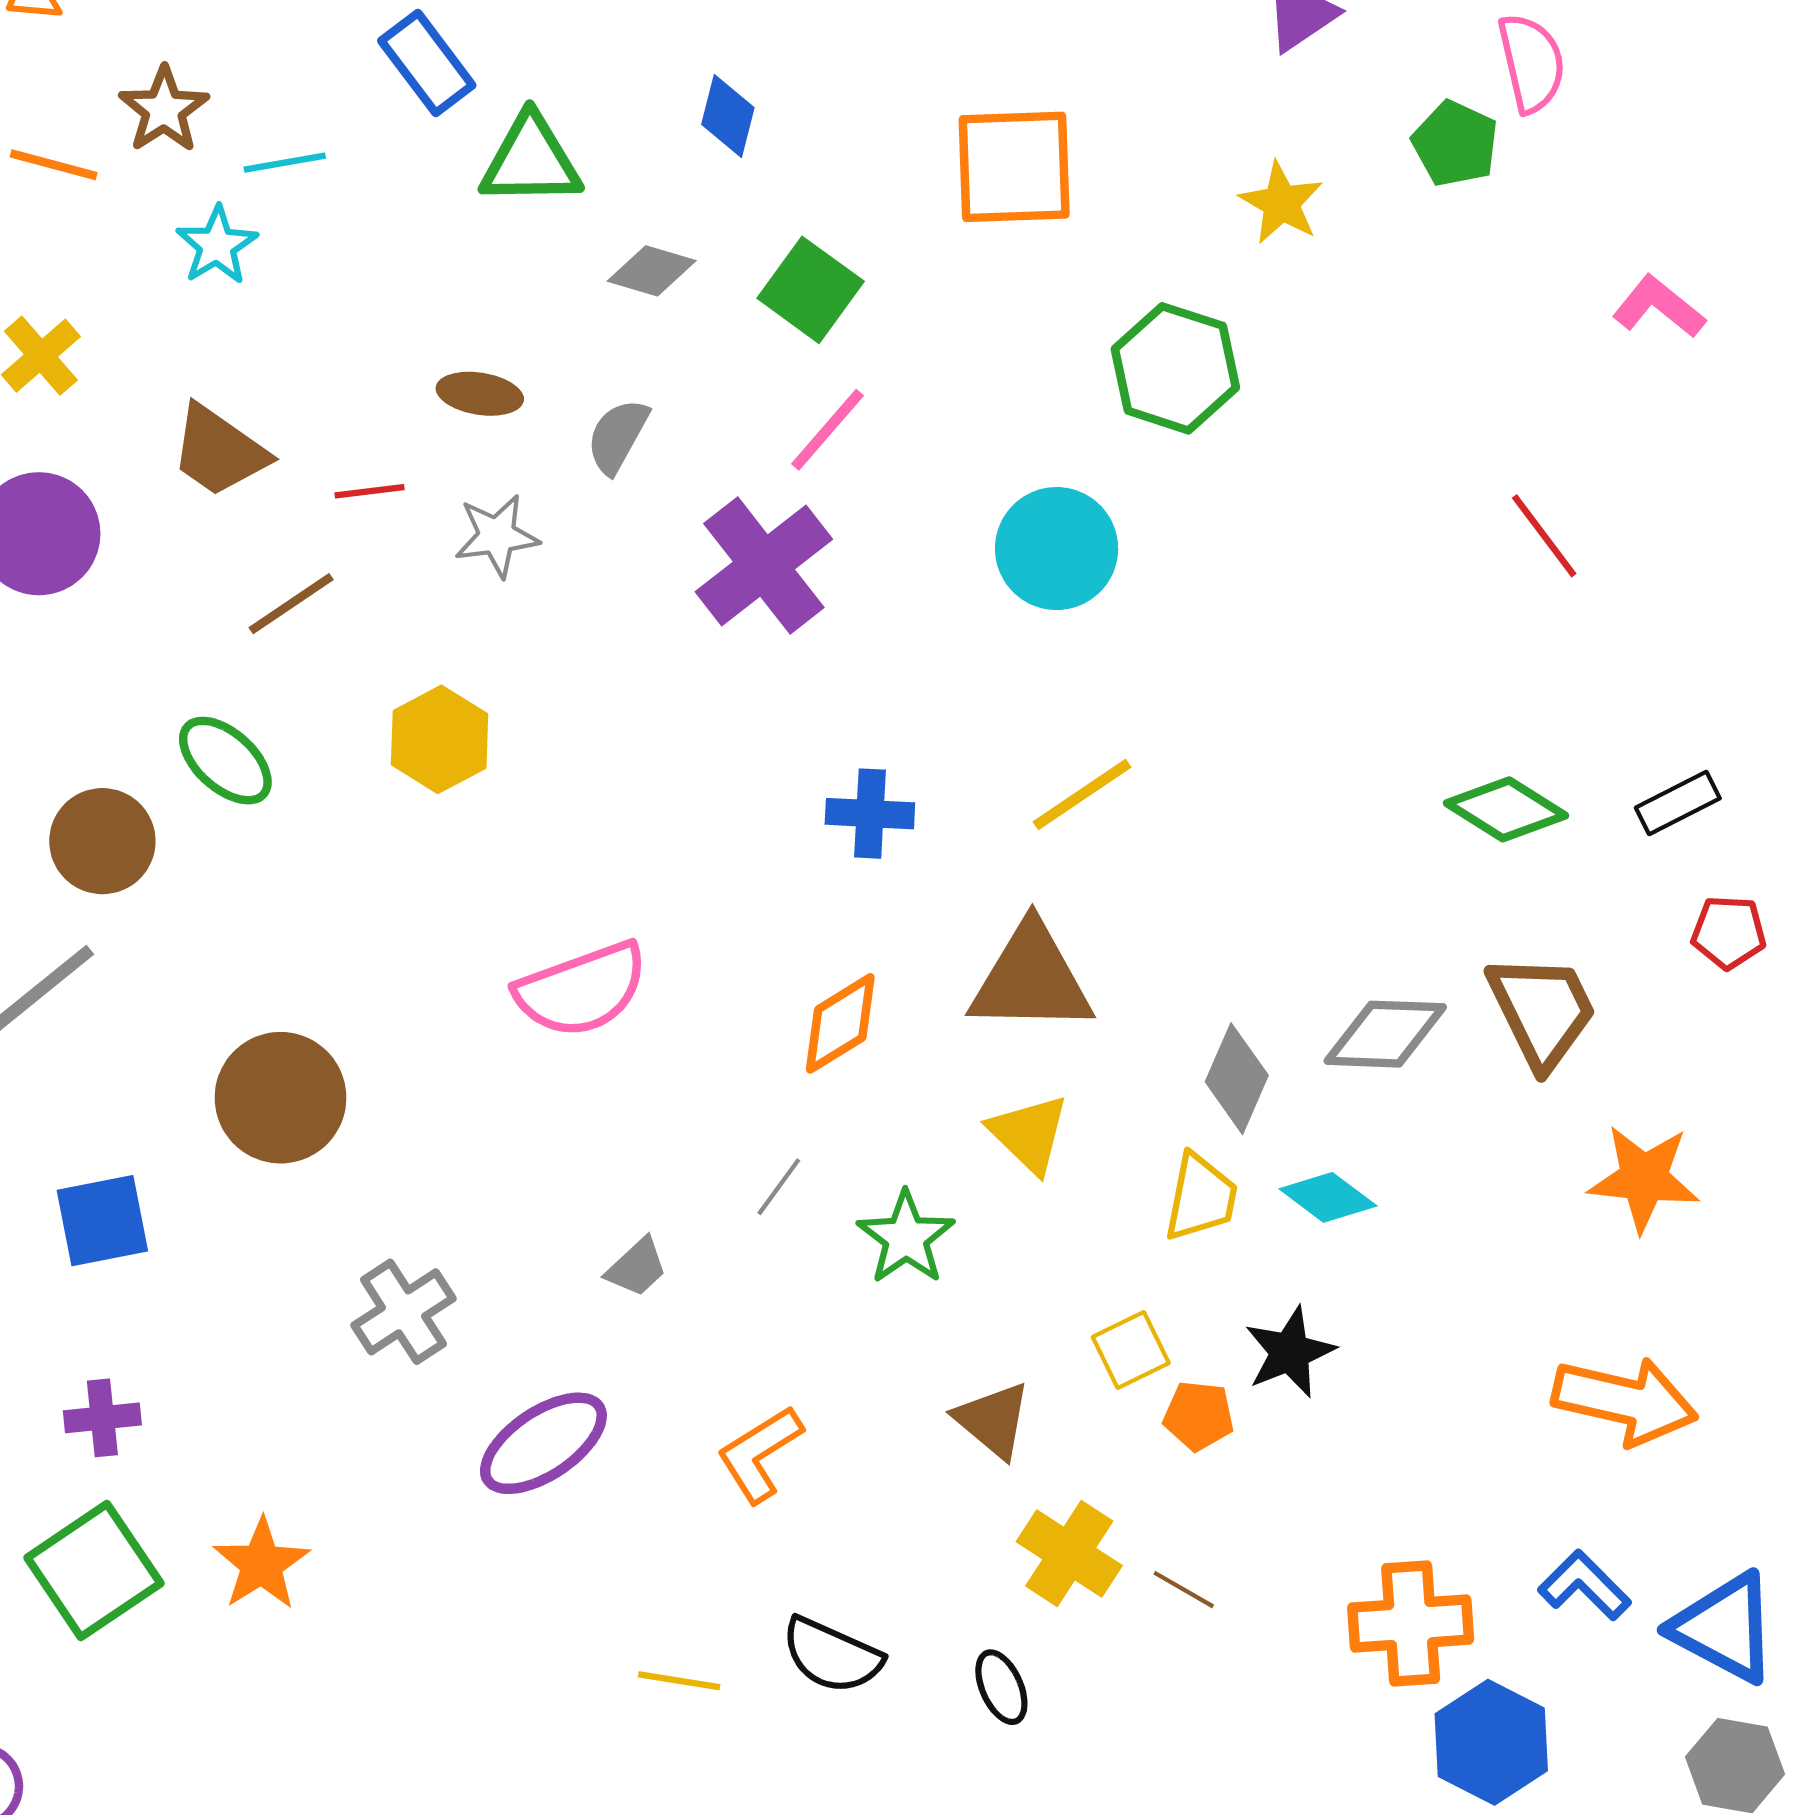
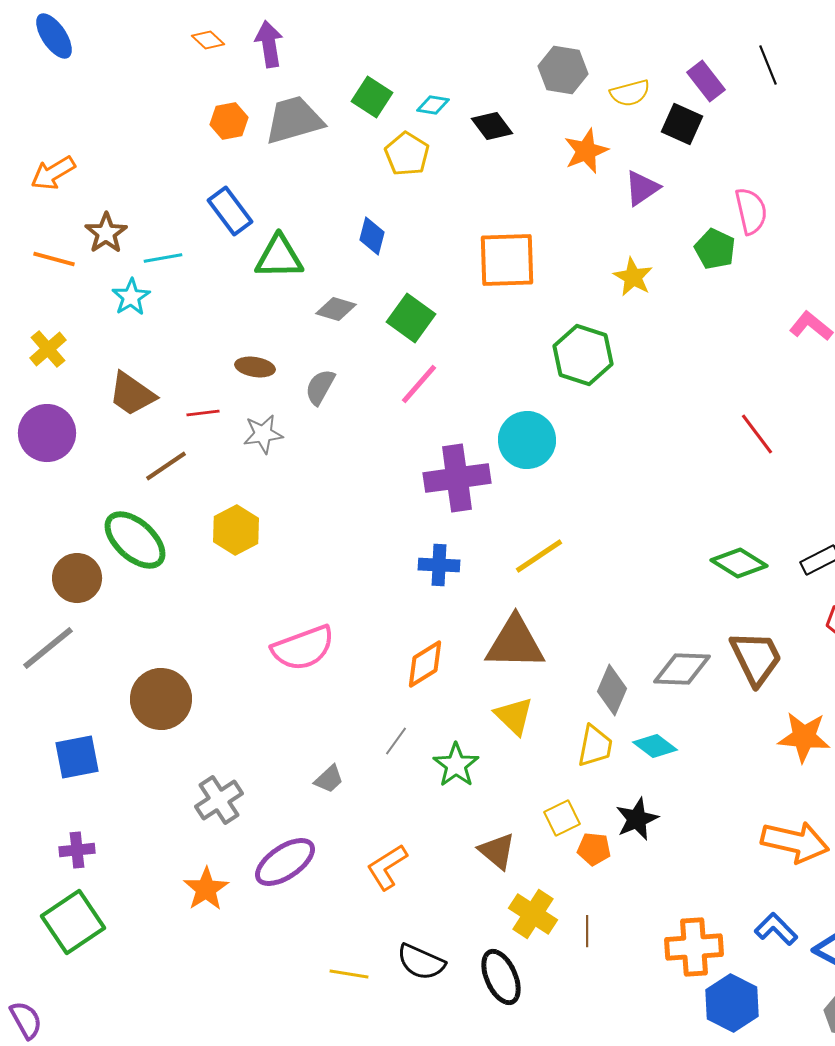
purple cross: (764, 565) -> (457, 478), moved, turned 30
green ellipse: (225, 761) -> (135, 540), size x1.4
orange star: (261, 1564) -> (206, 889), moved
brown line: (1184, 1590) -> (587, 931), turned 60
black ellipse: (1001, 1687) -> (501, 977), size x1.6

